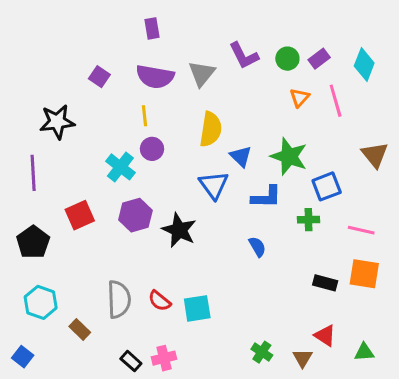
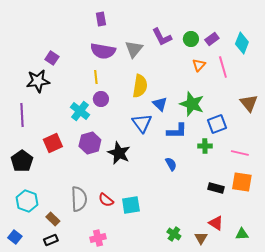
purple square: (99, 77) -> (52, 58), moved
pink cross: (164, 358) -> (98, 238), moved
black rectangle: (131, 361) -> (51, 240), moved, turned -64

